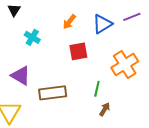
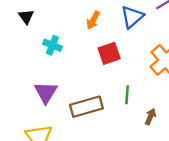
purple triangle: (21, 76) -> (46, 92), turned 40
green line: (97, 89) -> (127, 95), moved

